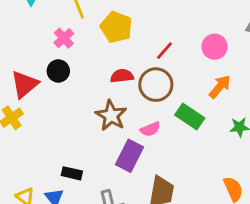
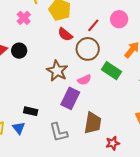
pink circle: (215, 47) -> (119, 19), moved
black circle: (58, 71) -> (19, 51), moved
red semicircle: (122, 76) -> (65, 34), moved, turned -133

